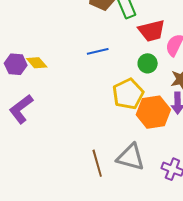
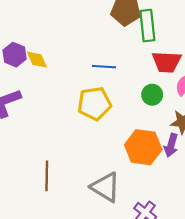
yellow pentagon: (128, 94) -> (94, 104), moved
brown line: (97, 163) -> (47, 176), moved

